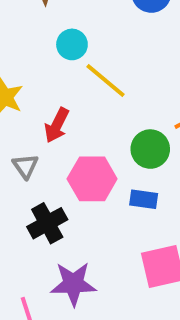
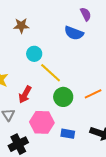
green circle: (150, 149) -> (63, 97), moved

